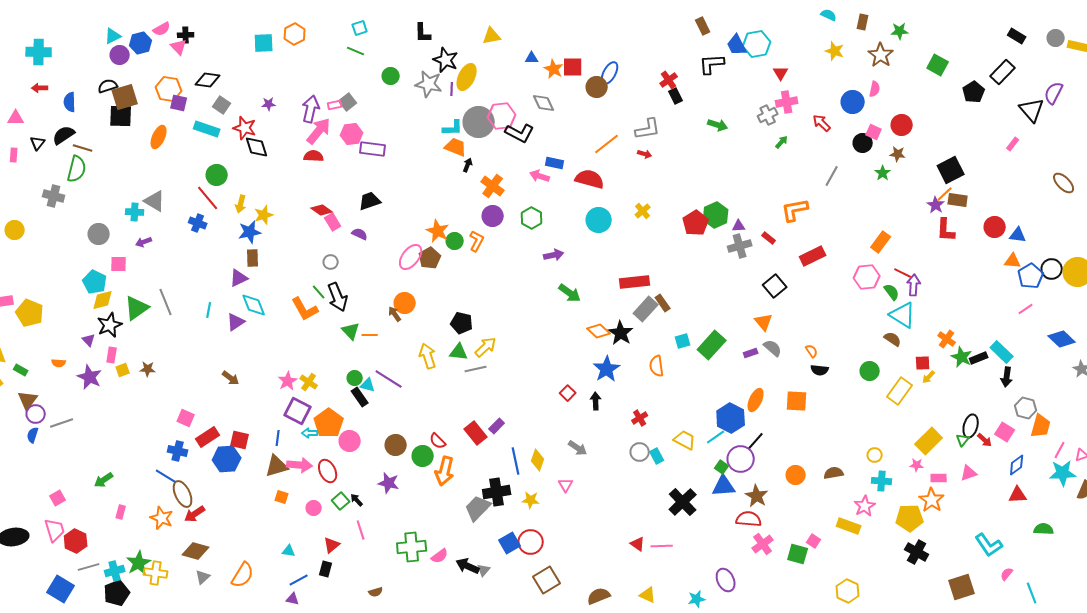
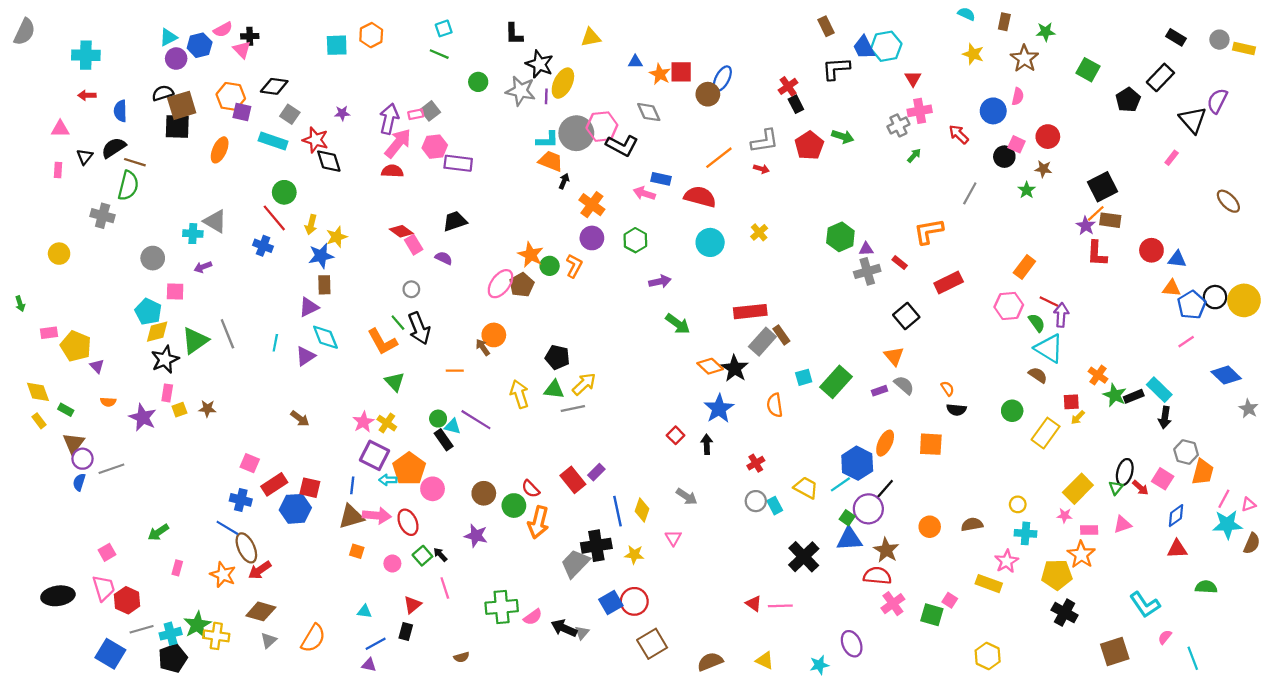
red pentagon: (696, 223) -> (809, 145), moved
green triangle: (351, 331) -> (395, 382), moved
purple triangle: (89, 340) -> (97, 366), moved

